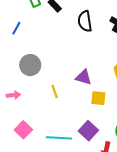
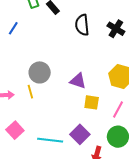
gray circle: (30, 65) -> (40, 72), moved
yellow line: (55, 92) -> (30, 92), moved

